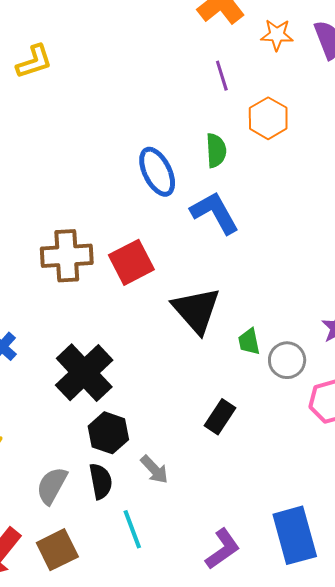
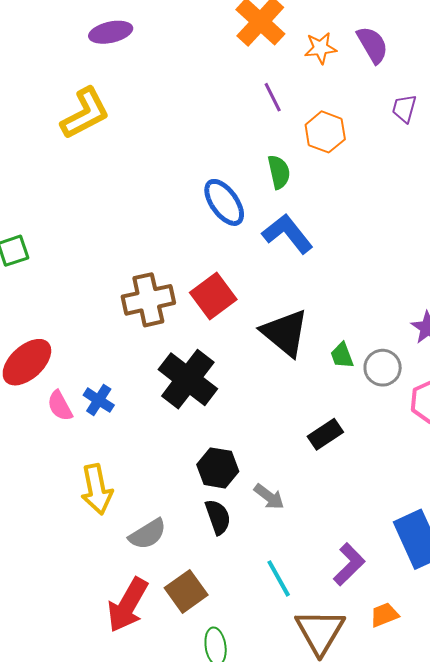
yellow L-shape: (34, 62) -> (85, 113), size x1.4
black cross: (84, 373) -> (188, 379), moved
black rectangle: (220, 417) -> (325, 434), turned 32
gray semicircle: (52, 486) -> (148, 534), moved, turned -141
cyan line: (132, 529) -> (279, 578), moved

